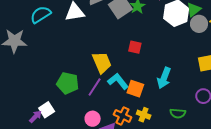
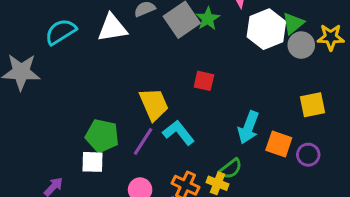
orange square: (135, 89) -> (279, 144), moved
white square: (47, 110) -> (93, 162), moved, turned 35
green semicircle: (178, 113) -> (231, 169), moved, turned -42

